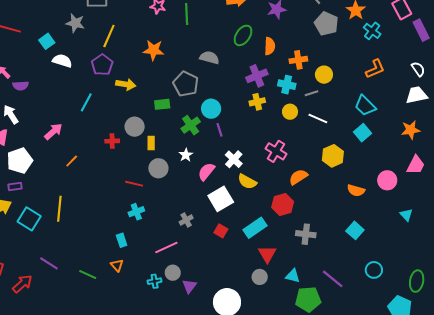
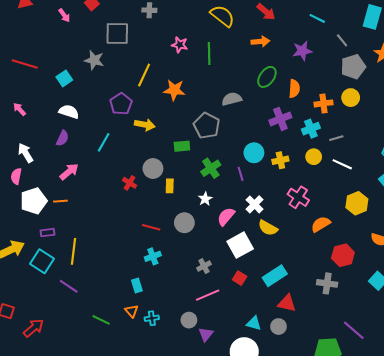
gray pentagon: (326, 24) -> (353, 67), turned 30
yellow line: (109, 36) -> (144, 75), moved
gray semicircle: (209, 58) -> (232, 99), turned -30
white semicircle: (62, 61) -> (69, 112), moved
yellow circle: (324, 75) -> (351, 98), moved
cyan cross: (287, 85) -> (311, 129), turned -36
purple semicircle: (21, 86) -> (62, 138), moved, turned -63
yellow cross: (257, 102) -> (280, 160), moved
cyan circle: (211, 109) -> (254, 153), moved
red cross: (112, 141) -> (130, 183), turned 32
orange line: (72, 161) -> (60, 201), moved, turned 40
gray circle: (158, 168) -> (184, 223), moved
purple rectangle: (15, 187) -> (48, 233), moved
red hexagon: (283, 205) -> (343, 255), moved
pink line: (166, 248) -> (208, 295), moved
red triangle: (267, 254) -> (287, 303), turned -48
purple line: (49, 263) -> (69, 286), moved
cyan triangle: (293, 276) -> (254, 323), moved
cyan cross: (155, 281) -> (152, 318), moved

